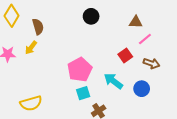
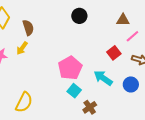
cyan square: (83, 93) -> (74, 91), turned -32
yellow semicircle: (31, 103) -> (24, 102), turned -45

